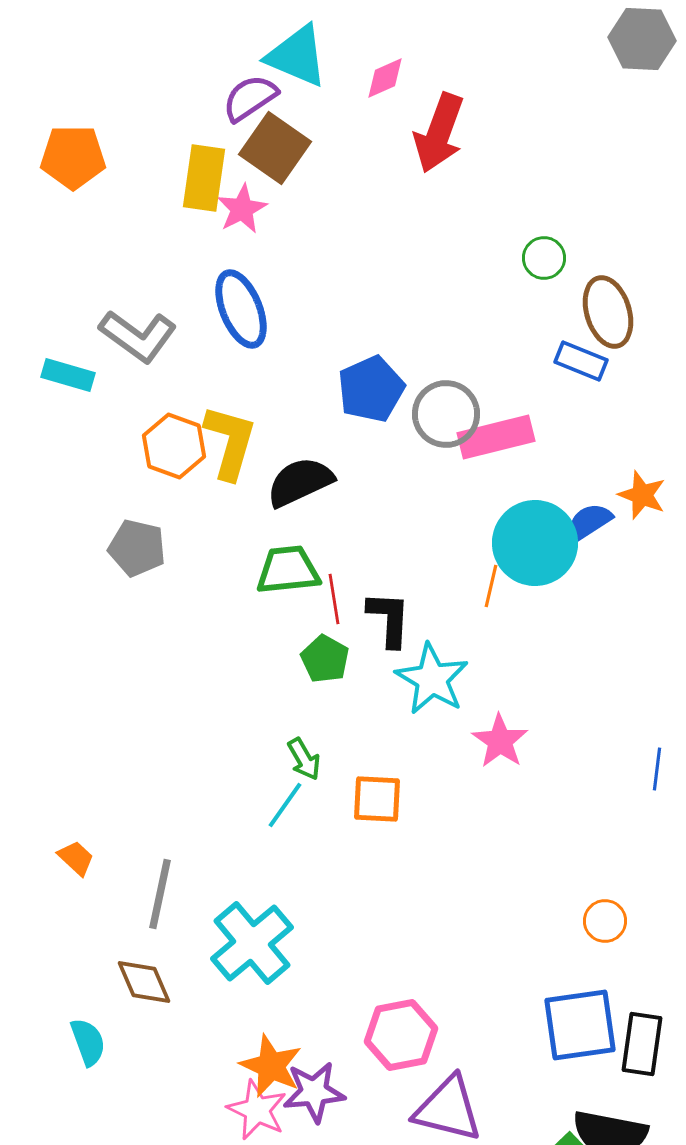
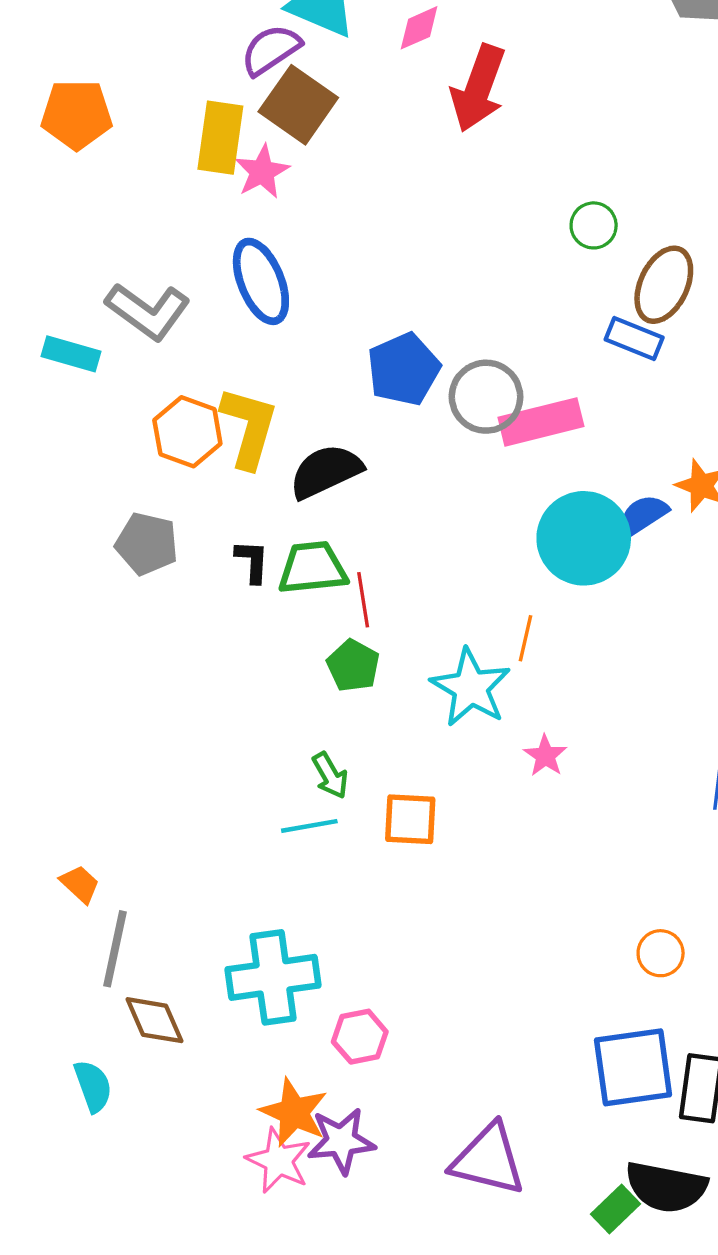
brown ellipse: (608, 312) -> (664, 285), turned 42
orange line: (491, 586) -> (526, 638), moved
black L-shape: (389, 619) -> (252, 561), moved, size x0.7
pink star: (500, 741) -> (545, 756), size x0.7
cyan line: (285, 805) -> (309, 826), turned 45
gray line: (160, 894) -> (115, 949), moved
cyan cross: (252, 943) -> (273, 977), turned 32
pink hexagon: (401, 1035) -> (360, 1037), moved, size x0.7

